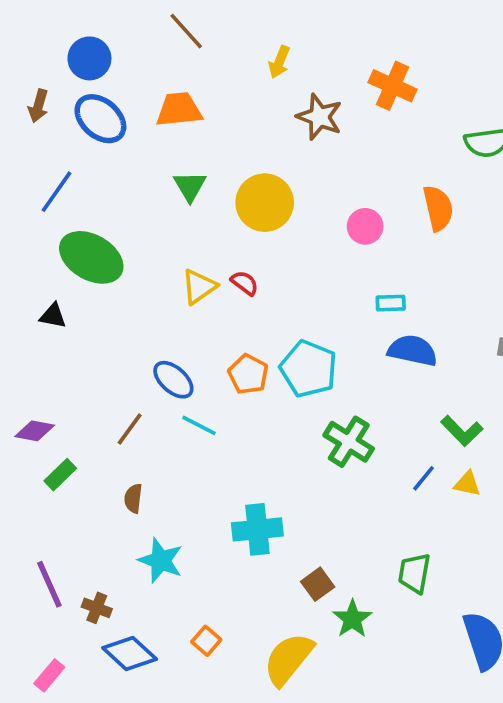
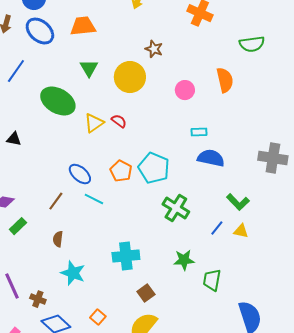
brown star: (319, 117) -> (154, 49), moved, size x0.7
green ellipse: (91, 257) -> (58, 101), moved
brown square: (318, 584) -> (146, 293), moved
green star: (352, 619) -> (184, 260), moved, turned 30

